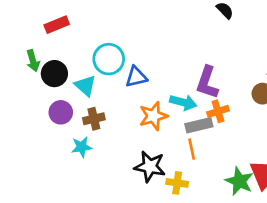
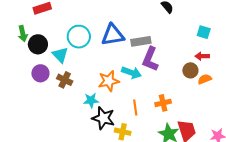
blue triangle: (136, 77) -> (113, 35), moved, size x1.4
orange cross: (218, 111) -> (163, 103), moved
brown cross: (94, 119) -> (65, 80), turned 35
gray rectangle: (199, 125) -> (141, 41), moved
cyan star: (82, 147) -> (91, 100), moved

